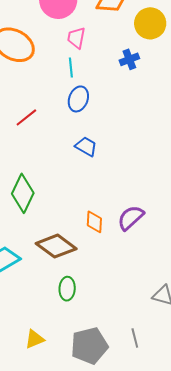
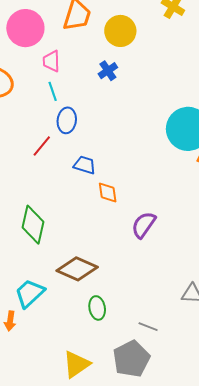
red line: (26, 117) -> (42, 146), moved
orange diamond: (94, 222) -> (108, 192), moved
gray line: (135, 338) -> (148, 327), moved, turned -42
yellow triangle: (35, 339) -> (76, 364), size x1.4

